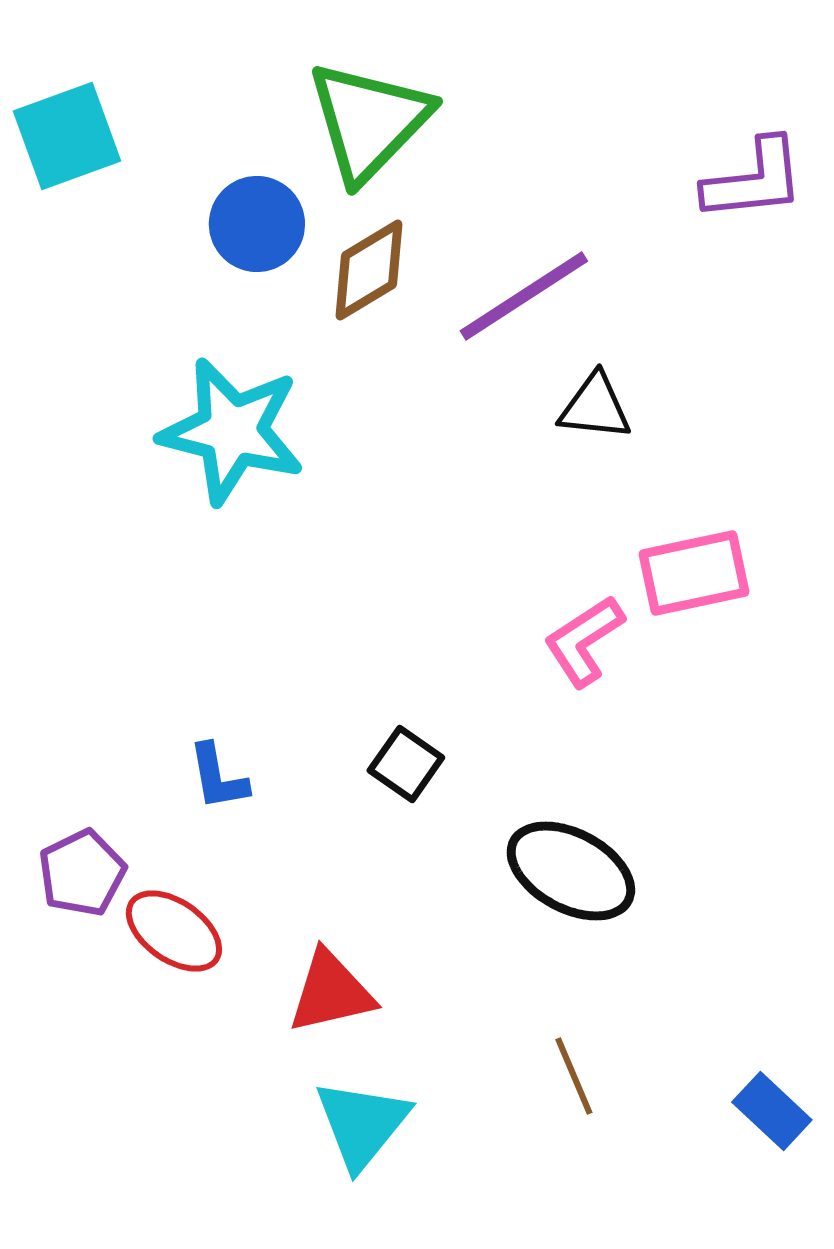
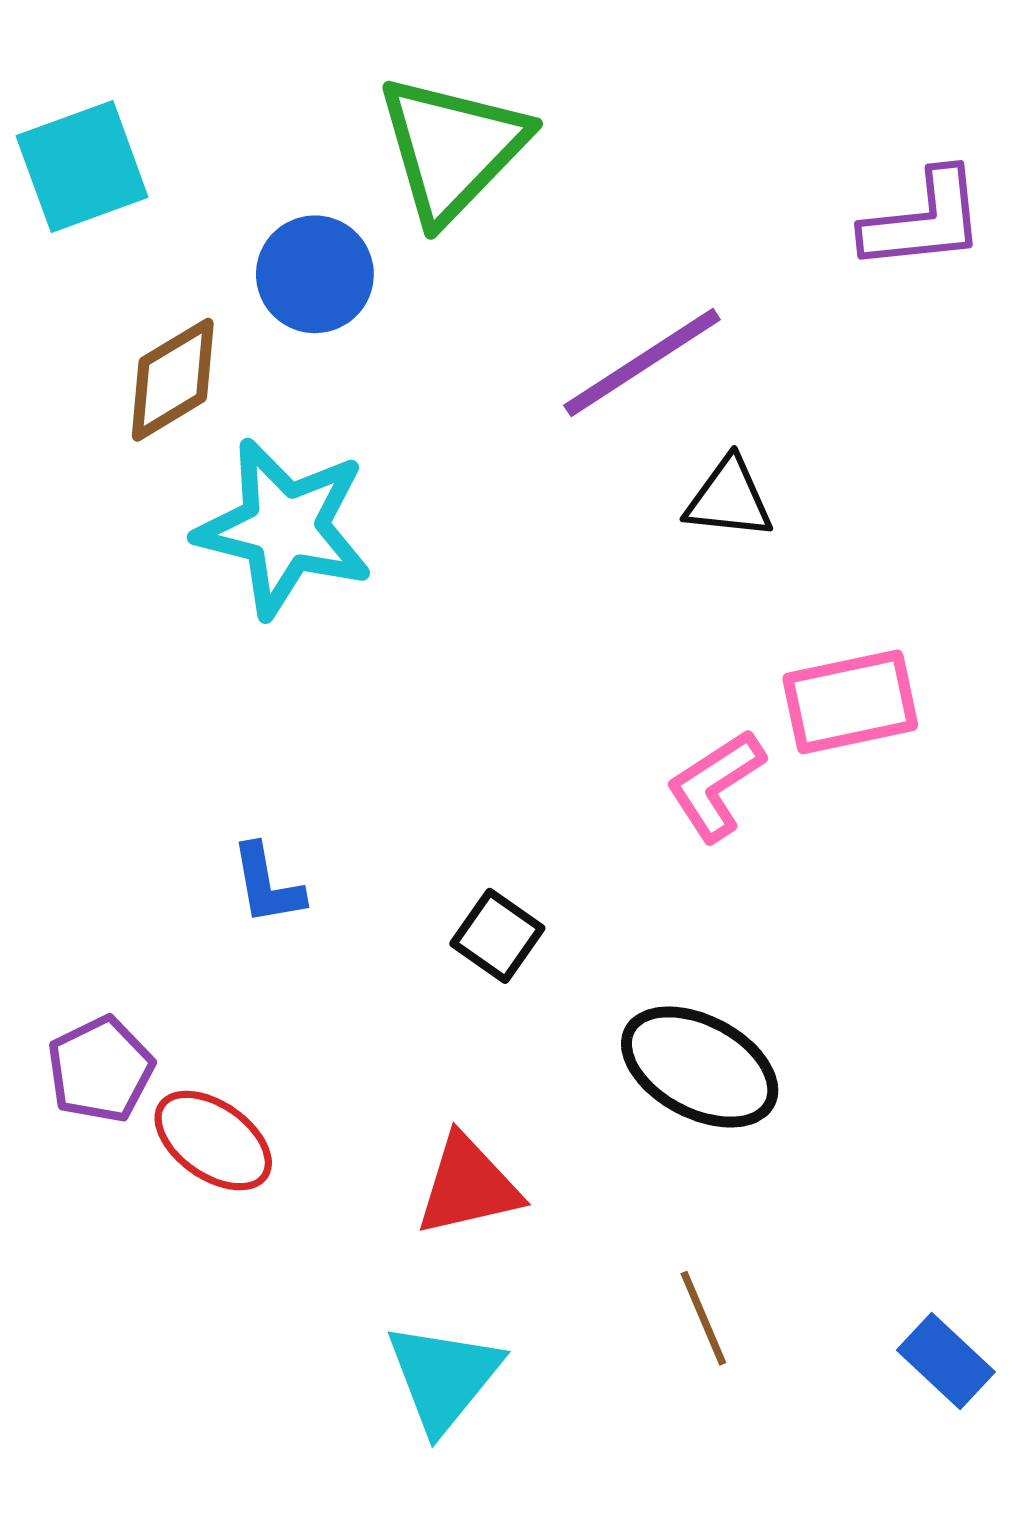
brown diamond: (369, 270) -> (173, 380), moved
blue L-shape: (218, 777) -> (267, 884), moved
red triangle: (331, 992) -> (468, 1186), moved

